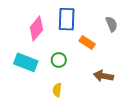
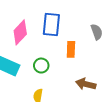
orange rectangle: (87, 43) -> (71, 49), turned 56

